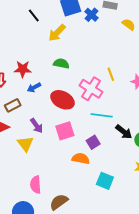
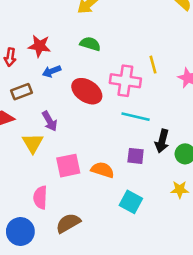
pink cross: (91, 89) -> (125, 81), turned -30
pink square: (65, 131) -> (68, 166), moved
black arrow: (124, 132) -> (162, 141), turned 60
purple square: (93, 142) -> (136, 156), moved, turned 32

